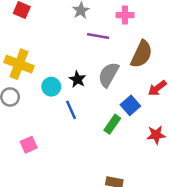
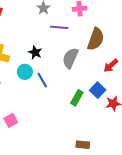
black star: (77, 79) -> (35, 52), moved
blue square: (130, 105) -> (98, 90), moved
blue line: (71, 110) -> (42, 80), moved

